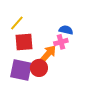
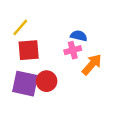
orange arrow: (48, 54) -> (92, 64), moved

